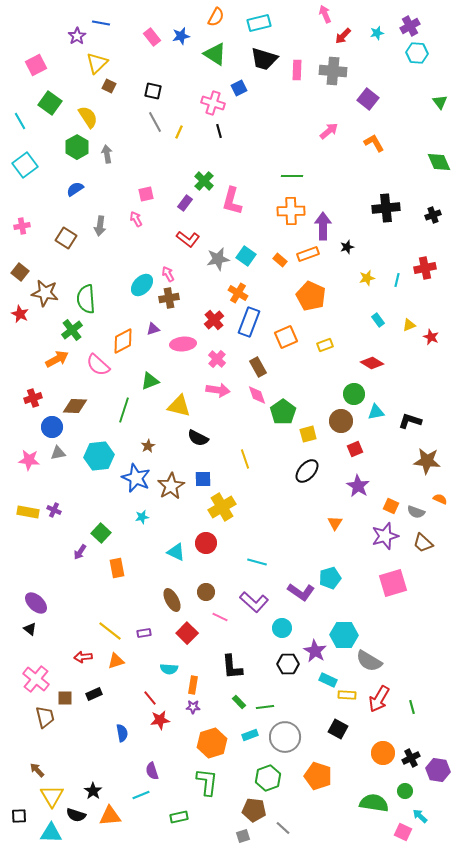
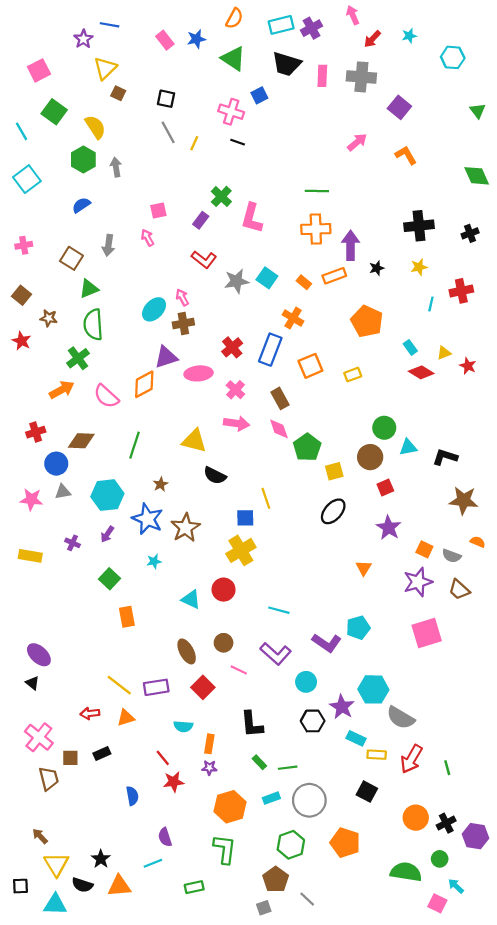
purple cross: (410, 26) -> (311, 28), moved
black line: (219, 131) -> (238, 142), turned -56
yellow star: (367, 278) -> (419, 267), moved
brown star: (45, 293) -> (49, 318), size x0.6
orange cross: (238, 293) -> (293, 318), moved
orange pentagon: (311, 296) -> (367, 321), moved
purple triangle: (153, 329) -> (166, 357), size x1.6
orange diamond: (123, 341) -> (144, 384), moved
red diamond: (372, 363) -> (421, 372), moved
green triangle: (150, 381) -> (89, 289), moved
blue square: (203, 479) -> (245, 518), moved
purple cross: (54, 510) -> (73, 543), moved
purple arrow: (80, 552) -> (107, 534), moved
purple rectangle: (144, 633) -> (156, 687), size x1.6
brown pentagon: (254, 810) -> (276, 880), turned 30

